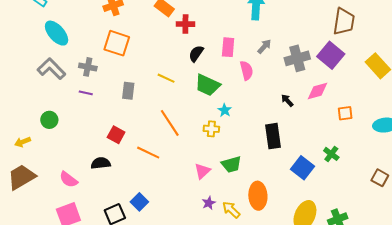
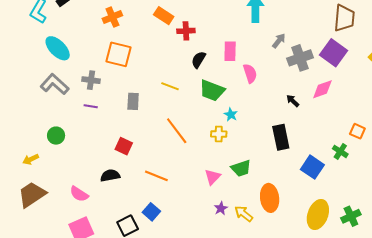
gray arrow: (264, 46) -> (279, 41), moved
orange square: (345, 113) -> (357, 131), moved, turned 35
orange line: (148, 153) -> (156, 176), moved

